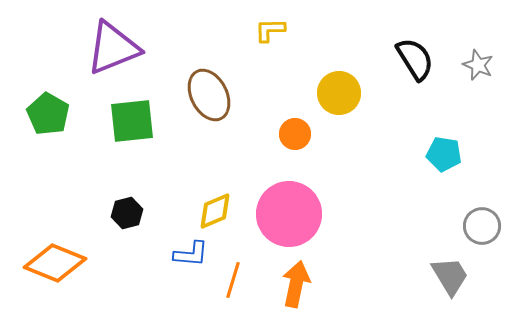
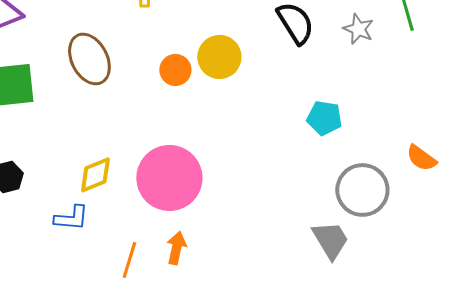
orange circle: (295, 134) -> (175, 70), moved
gray circle: (482, 226) -> (362, 190), size x1.4
orange line: (233, 280) -> (129, 260), moved
orange arrow: (296, 284) -> (176, 248), size x0.7

